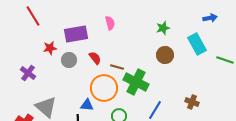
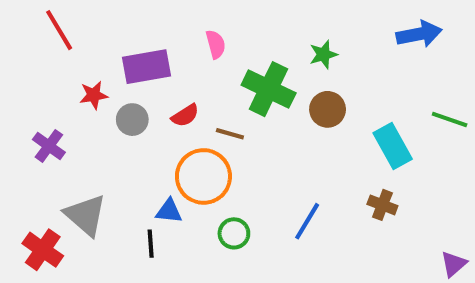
blue arrow: (210, 18) -> (419, 34), size x1.5
cyan rectangle: (197, 44) -> (393, 146), moved
red semicircle: (95, 58) -> (185, 115), turned 96
green cross: (136, 82) -> (269, 89), moved

